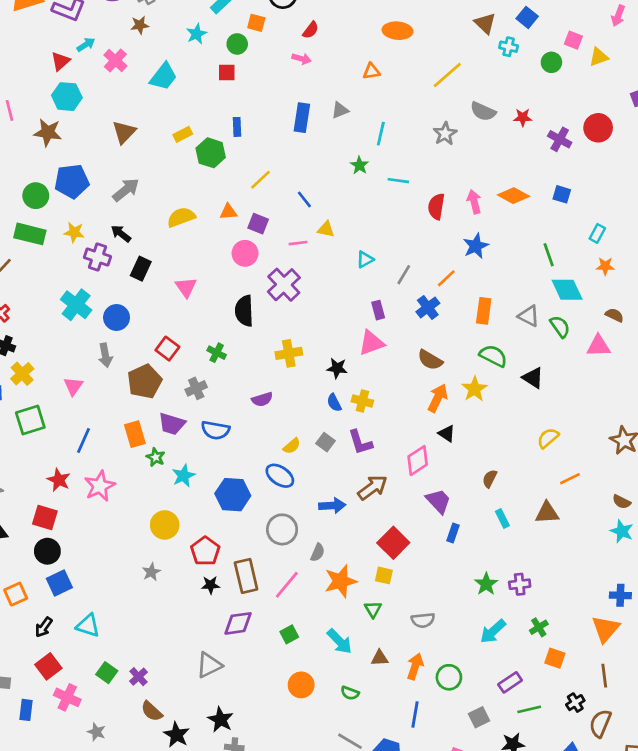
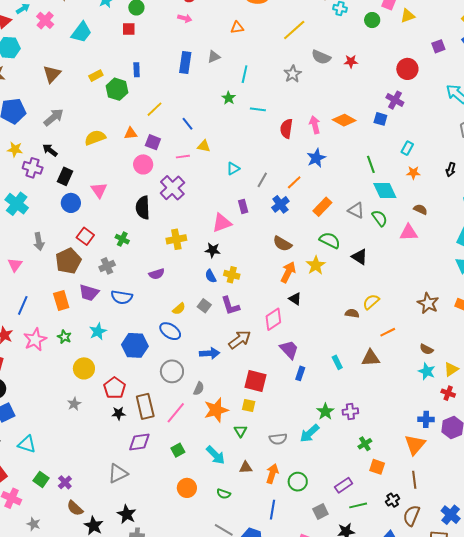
purple cross: (560, 139) -> (395, 100), moved
orange rectangle: (484, 311) -> (322, 207), turned 36
blue circle: (117, 317) -> (71, 203), moved
pink triangle: (371, 343) -> (222, 223), moved
green star: (156, 457) -> (64, 337), moved
brown semicircle: (490, 479) -> (352, 313), moved, turned 72
red square: (393, 543) -> (255, 381), turned -30
cyan arrow: (493, 631) -> (310, 433), moved

